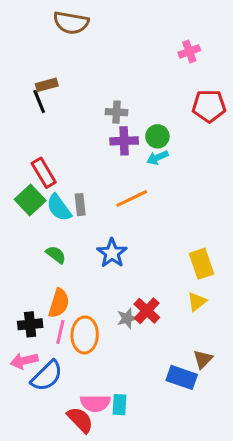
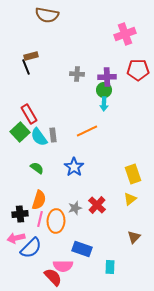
pink cross: (189, 51) -> (125, 34), size x1.5
purple cross: (124, 141) -> (107, 77), moved
cyan arrow: (157, 158) -> (104, 104), turned -64
gray star: (127, 318) -> (75, 208), moved
blue rectangle: (182, 377) -> (82, 249), moved
cyan rectangle: (120, 405) -> (110, 267), moved

